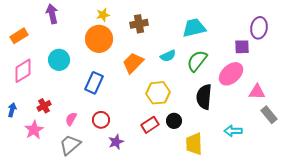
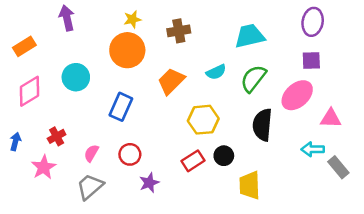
purple ellipse: (259, 28) -> (313, 22), moved
gray rectangle: (269, 115) -> (338, 167), moved
cyan arrow: (233, 131) -> (313, 149), moved

